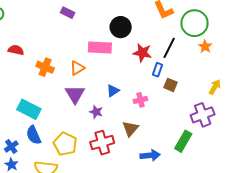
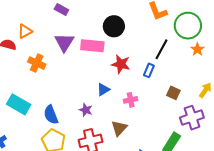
red star: (142, 53) -> (121, 64), moved
orange triangle: (77, 68) -> (25, 31), moved
brown square: (171, 85) -> (173, 93), moved
purple triangle: (75, 94) -> (64, 42), moved
blue semicircle: (34, 135) -> (51, 115), moved

